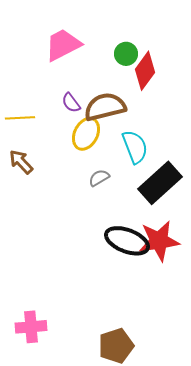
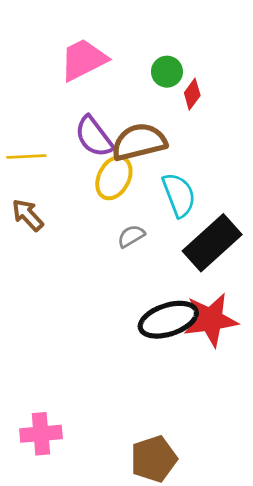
red diamond: (145, 71) -> (192, 94), size x0.6
purple semicircle: (71, 103) -> (94, 137), size x1.6
black ellipse: (127, 241) -> (168, 320), turned -39

